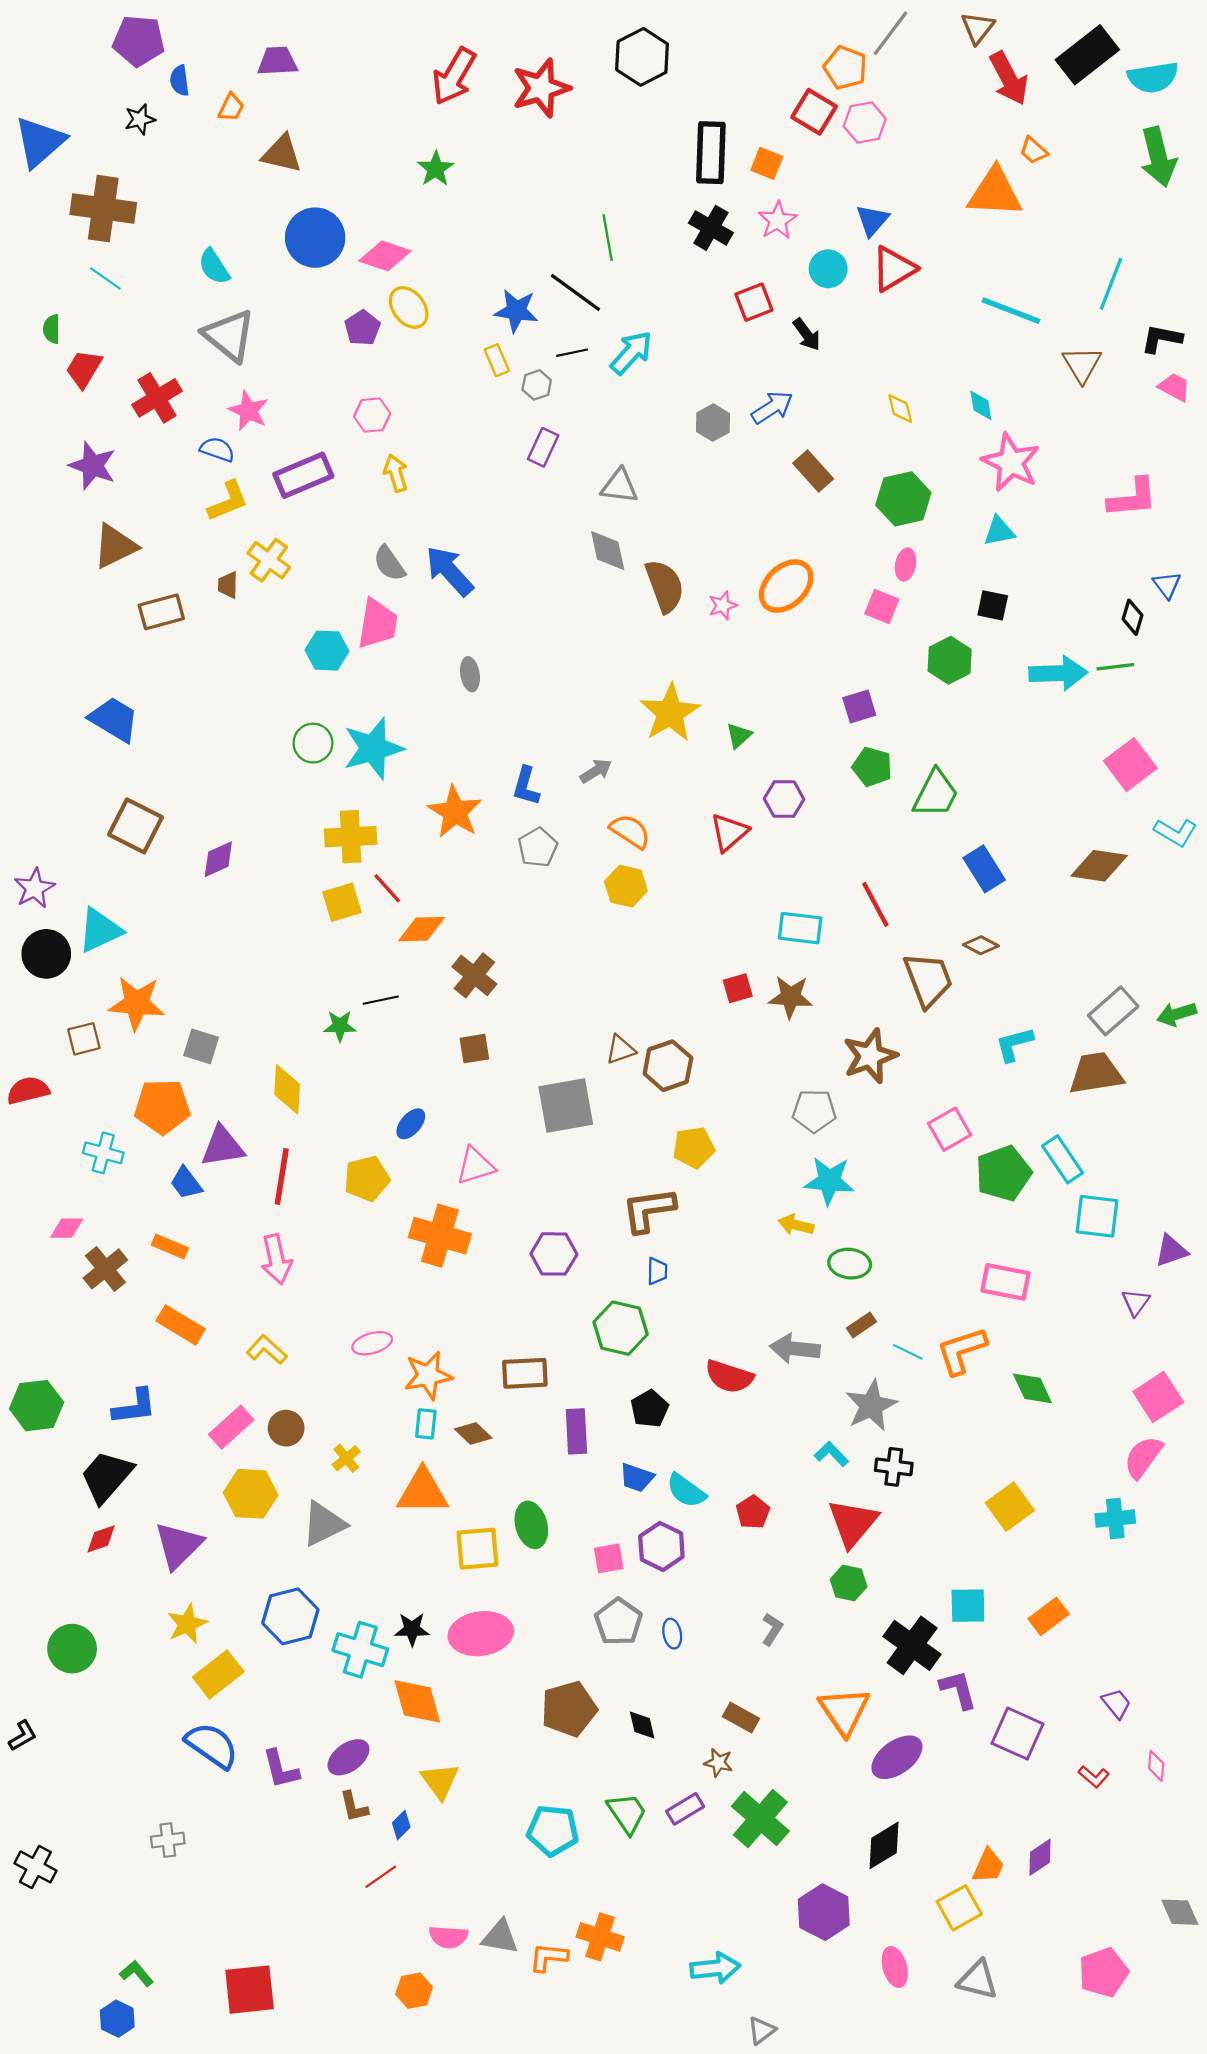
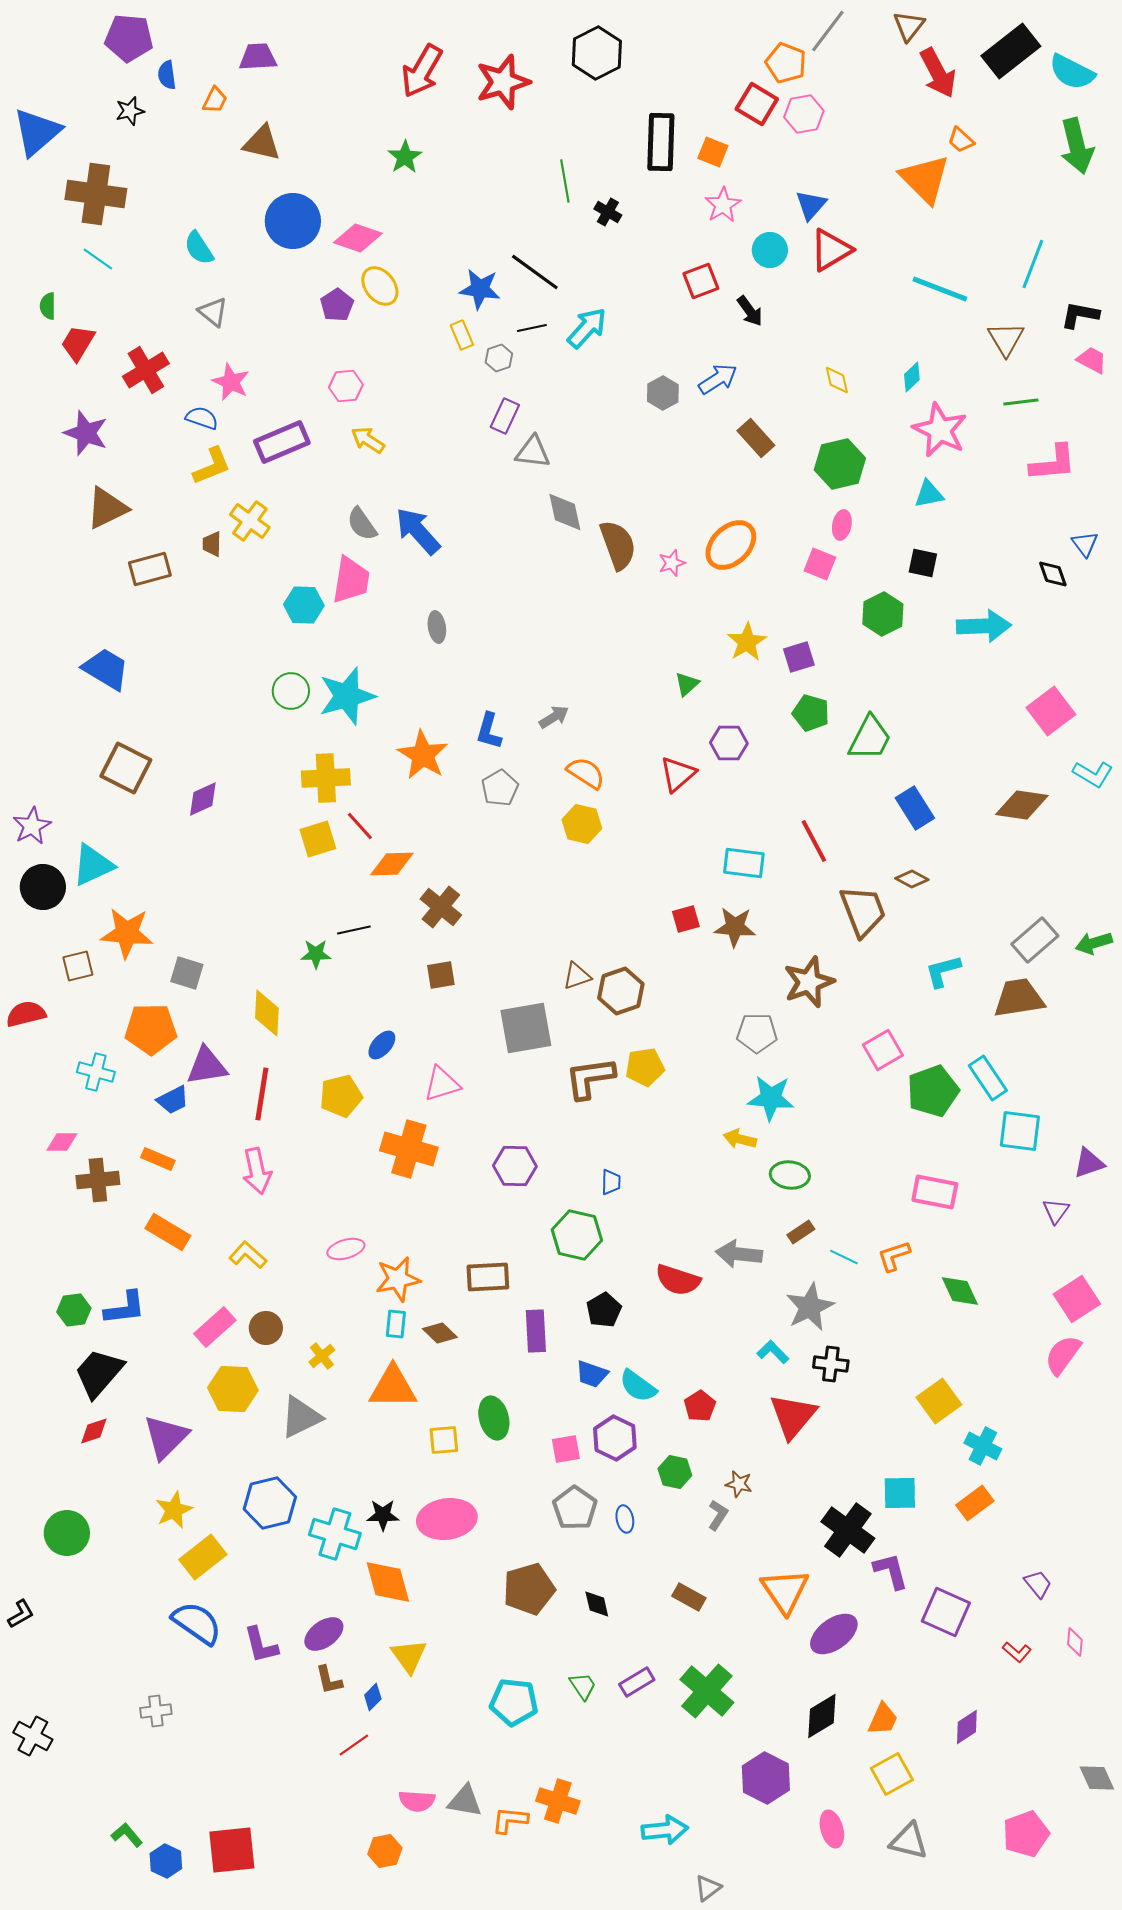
cyan semicircle: (1153, 77) -> (1072, 72), turned 36
orange triangle: (995, 192) -> (925, 179), turned 42
black cross: (711, 228) -> (608, 212), moved, size x0.7
green line: (608, 238) -> (565, 181), moved
gray triangle: (229, 335) -> (213, 312), size x0.6
cyan diamond: (981, 405) -> (912, 377), turned 56
yellow arrow: (396, 473) -> (368, 440), turned -40
gray triangle: (619, 486) -> (533, 452), moved
black diamond: (1133, 617) -> (1053, 574), turned -36
green line: (1115, 667) -> (1021, 402), moved
yellow star: (670, 713) -> (747, 642), moved, size x0.7
blue trapezoid: (186, 1183) -> (173, 1100), turned -80
brown L-shape: (649, 1210) -> (590, 1078), moved
brown cross: (105, 1269) -> (98, 1180), turned 33
orange L-shape: (962, 1351) -> (894, 1256), size x0.7
green hexagon: (37, 1406) -> (74, 1310), moved, size x0.7
cyan cross: (1115, 1519) -> (983, 1446), moved, turned 33
yellow square: (478, 1549) -> (444, 1440), size x0.7
green hexagon: (849, 1583) -> (675, 1472), moved
brown star: (718, 1763) -> (739, 1484), moved
green trapezoid: (627, 1813) -> (583, 1686), size x0.7
orange trapezoid: (988, 1866) -> (883, 1719), moved
blue hexagon: (117, 2019) -> (166, 1861), moved

